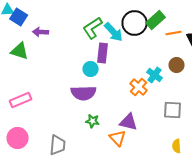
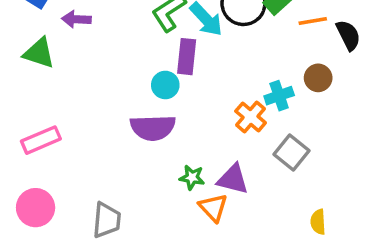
cyan cross: (155, 75) -> (279, 96), turned 35
gray square: (173, 110) -> (291, 153), moved, turned 36
green star: (93, 121) -> (192, 177), moved

